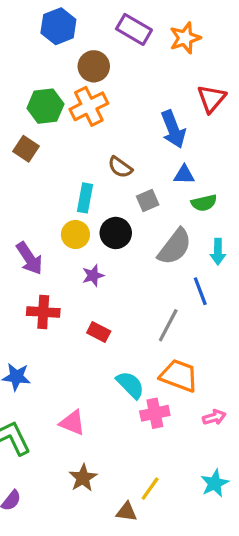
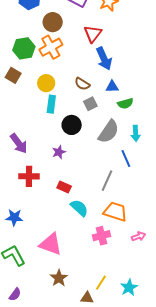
red triangle: (211, 99) -> (93, 34), moved
brown semicircle: (120, 167) -> (82, 84), moved
yellow circle: (75, 235) -> (46, 83), moved
cyan semicircle: (130, 385) -> (79, 208), moved
pink triangle: (72, 423) -> (51, 244), size x1.4
cyan star: (215, 483) -> (129, 287), moved

